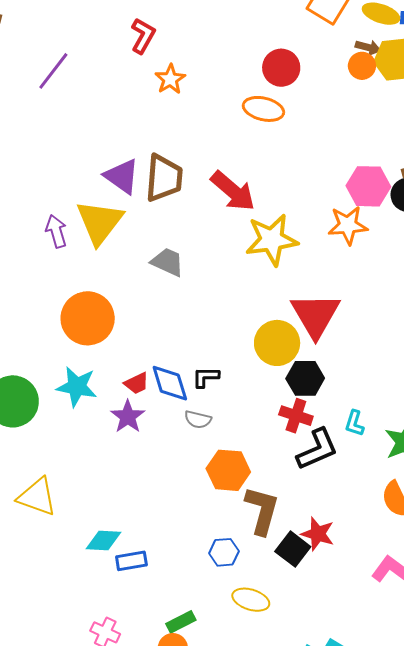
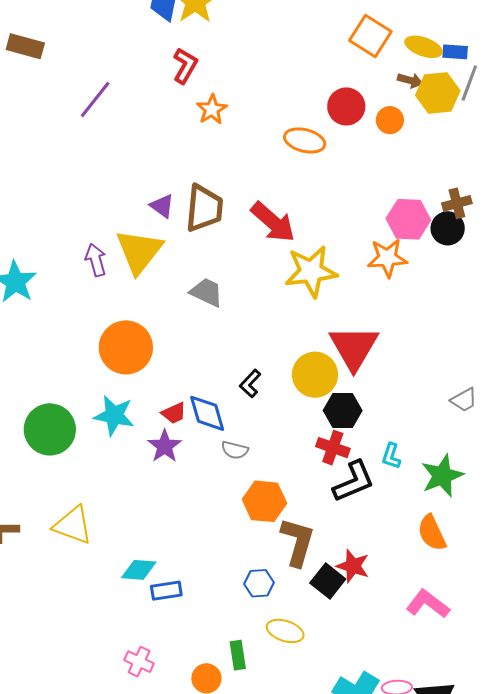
orange circle: (362, 66) -> (390, 120), moved
red circle: (281, 68) -> (346, 106), moved
purple triangle: (122, 176) -> (162, 206), size x0.7
black L-shape: (206, 377) -> (250, 384), moved, turned -48
green rectangle: (181, 622) -> (238, 655), moved, turned -72

